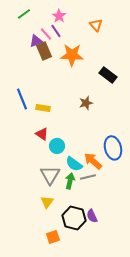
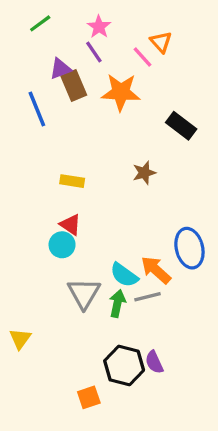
pink line: (46, 34) -> (143, 57), moved
blue line: (22, 99) -> (37, 109), moved
cyan circle: (57, 146) -> (62, 245), moved
yellow triangle: (47, 202) -> (20, 339), moved

